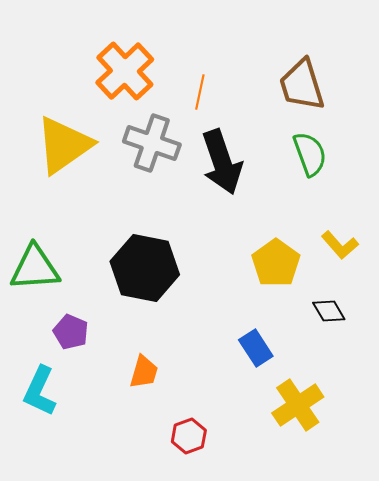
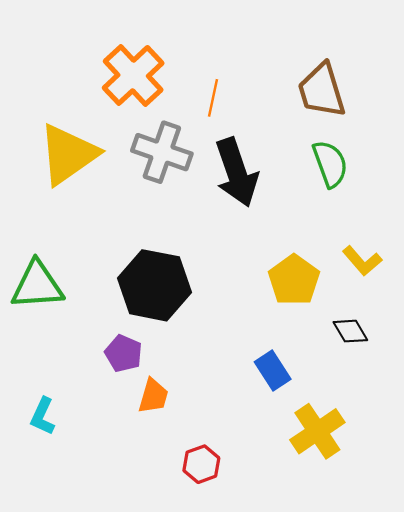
purple pentagon: (71, 332) -> (124, 353), moved
cyan L-shape: (40, 391) -> (43, 416), size x0.7

